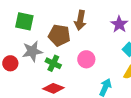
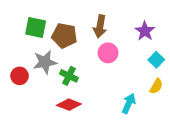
brown pentagon: (59, 35) -> (64, 36), moved
pink circle: (86, 59) -> (108, 53), moved

